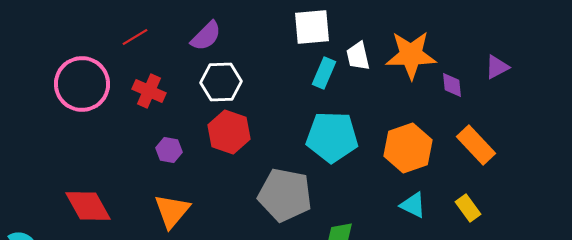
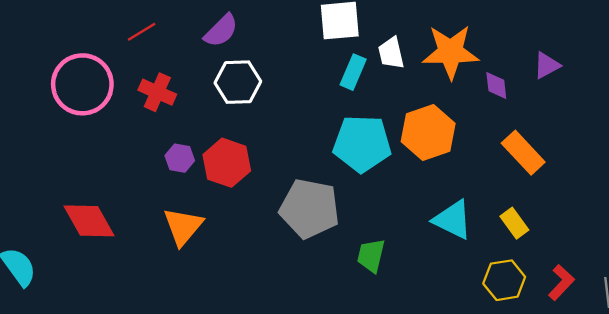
red hexagon: (229, 132) -> (227, 163), moved
orange hexagon: (408, 148) -> (428, 132), moved
cyan triangle: (413, 205) -> (453, 220), size x1.4

